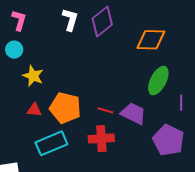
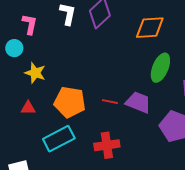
pink L-shape: (19, 20) -> (30, 24), moved
red triangle: (34, 110) -> (28, 108), moved
red cross: (101, 139) -> (107, 145), moved

